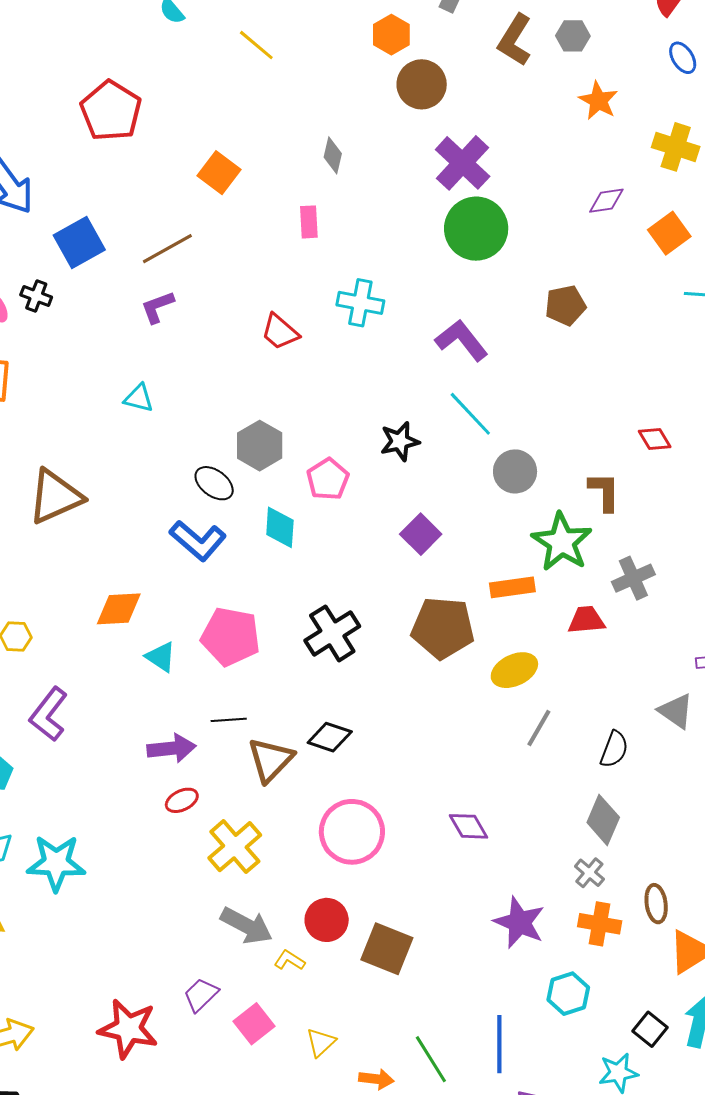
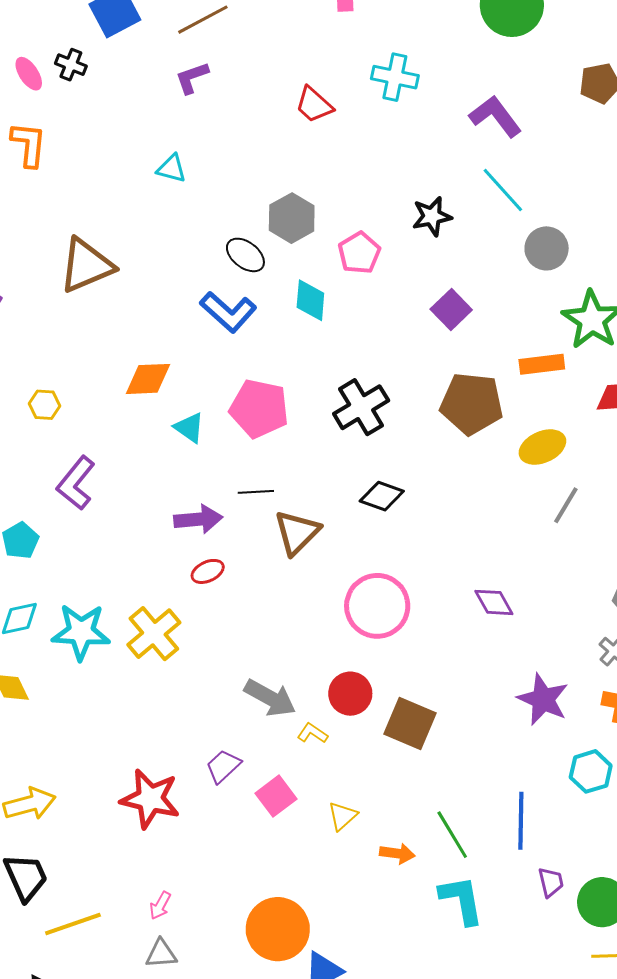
black diamond: (330, 737) -> (382, 496), moved
yellow cross: (235, 847) -> (154, 634), moved

